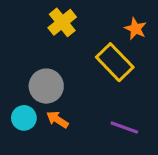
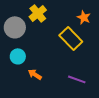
gray circle: (46, 86) -> (15, 27), moved
cyan circle: (24, 118) -> (18, 56), moved

